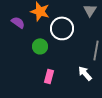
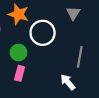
pink rectangle: (49, 76) -> (20, 73), moved

